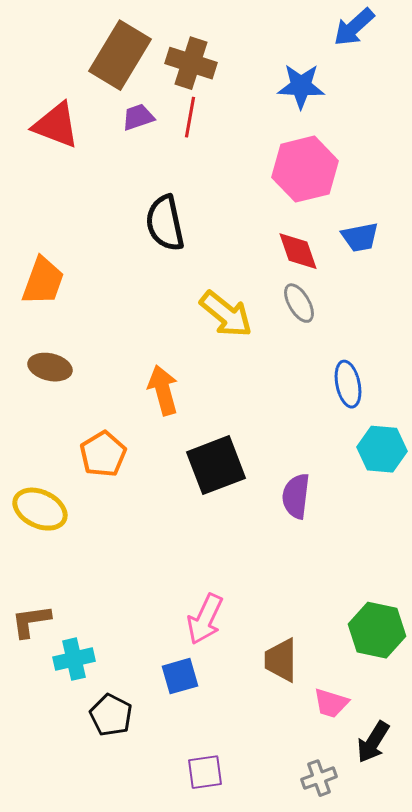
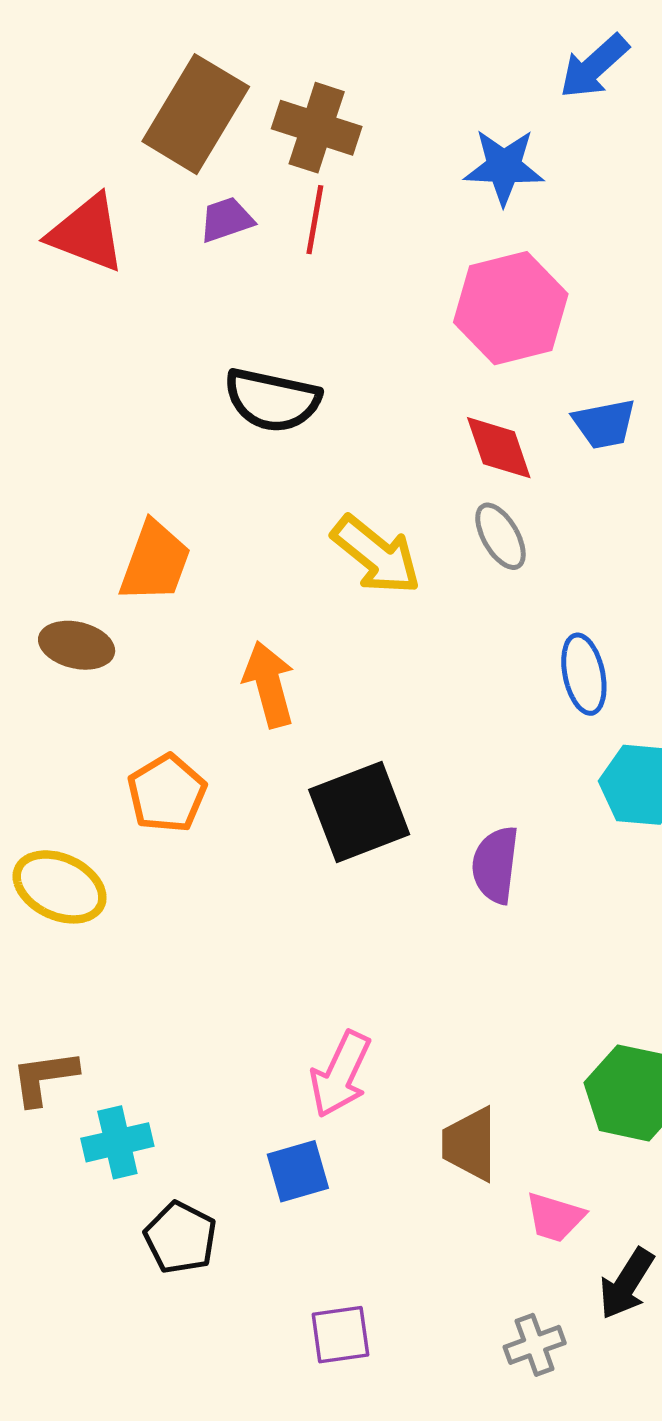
black semicircle: (165, 223) -> (272, 400), turned -66
orange trapezoid: (43, 281) -> (155, 562), moved

